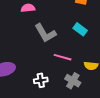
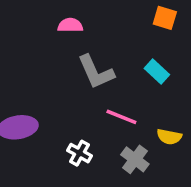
white cross: (41, 80) -> (79, 153), turned 32

